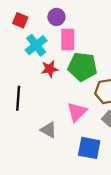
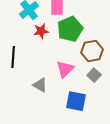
green pentagon: (82, 67) -> (70, 29), turned -30

